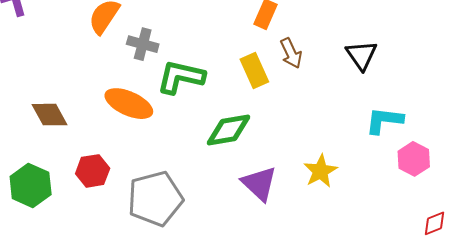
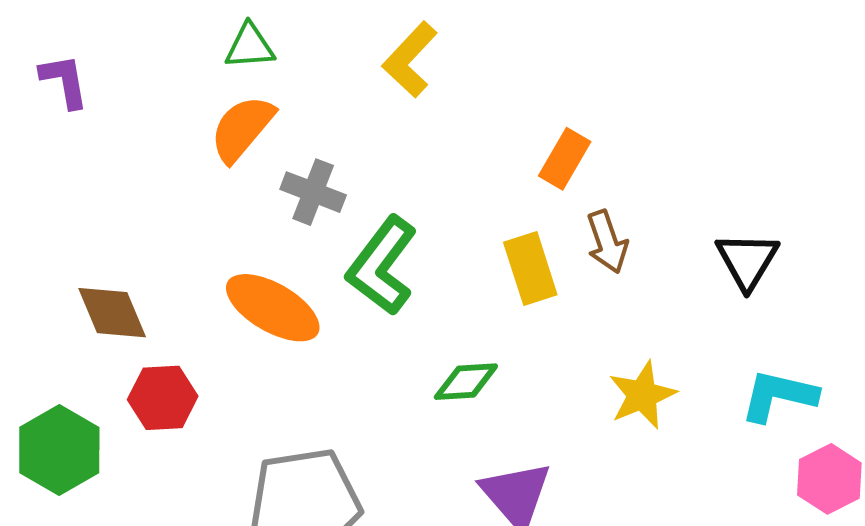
green L-shape: (181, 77) -> (382, 266), turned -72
green diamond: (228, 130) -> (466, 382), size x0.7
red hexagon: (93, 171) -> (163, 398), moved
yellow star: (320, 171) -> (642, 395), moved

